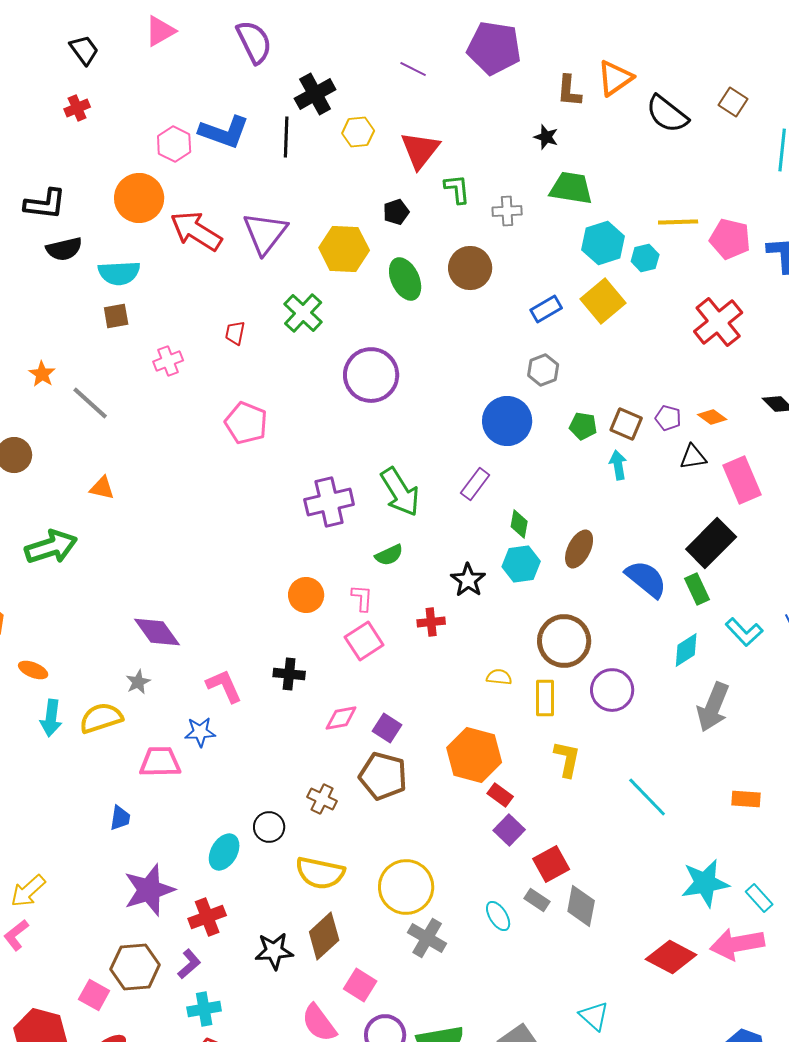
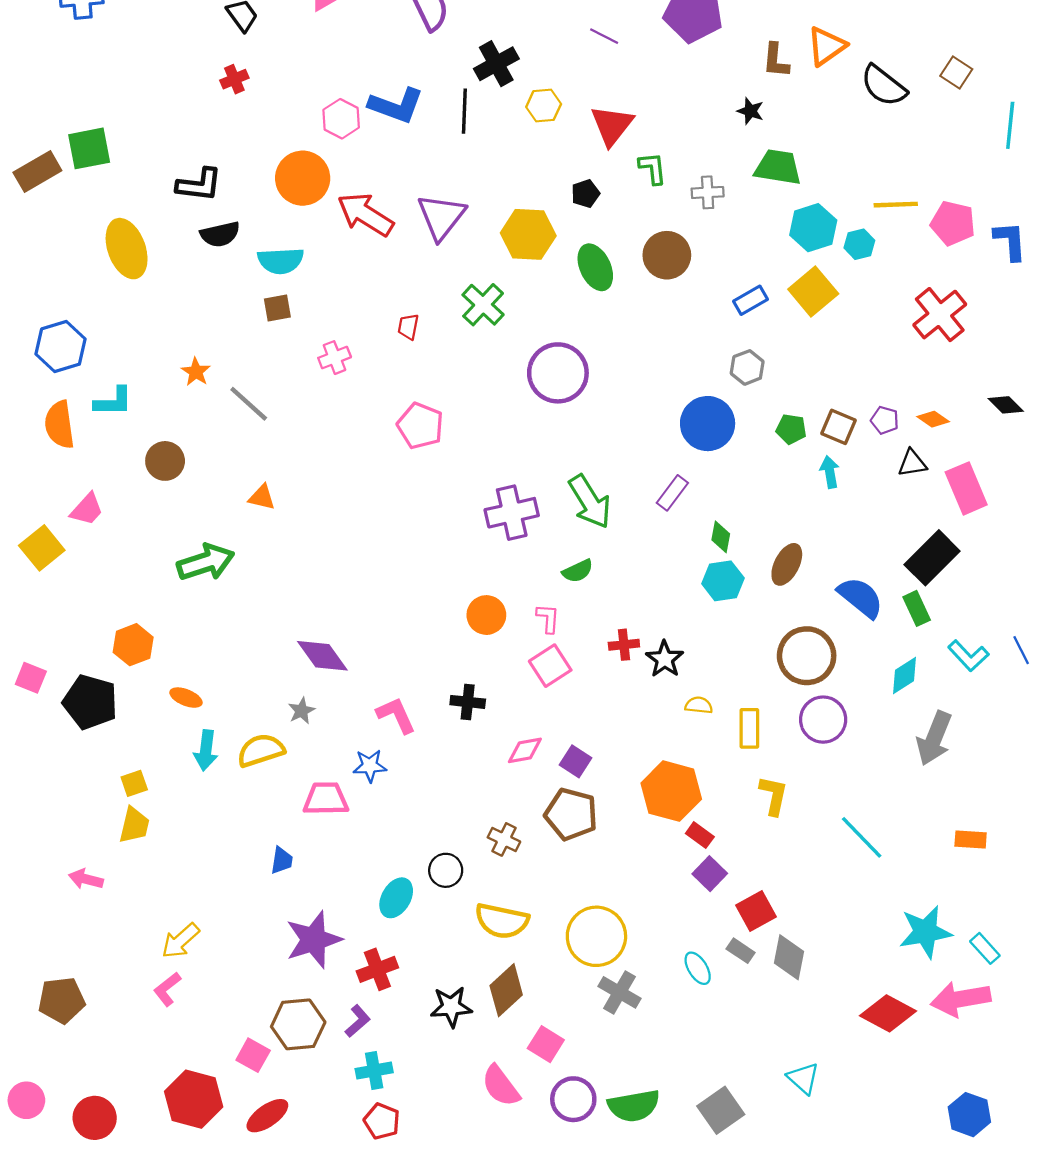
black star: (468, 580) -> (665, 659), moved
brown circle: (564, 641) -> (807, 656), moved

